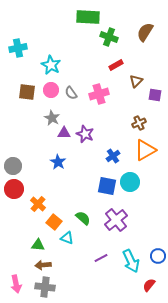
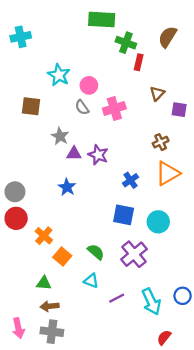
cyan cross: (18, 48) -> (21, 37), moved
red rectangle: (116, 65) -> (139, 62), moved, turned -48
pink circle: (51, 90) -> (89, 85), moved
cyan circle: (130, 182) -> (158, 222), moved
cyan triangle: (67, 238) -> (91, 281), moved
red semicircle: (149, 285) -> (164, 337), moved

